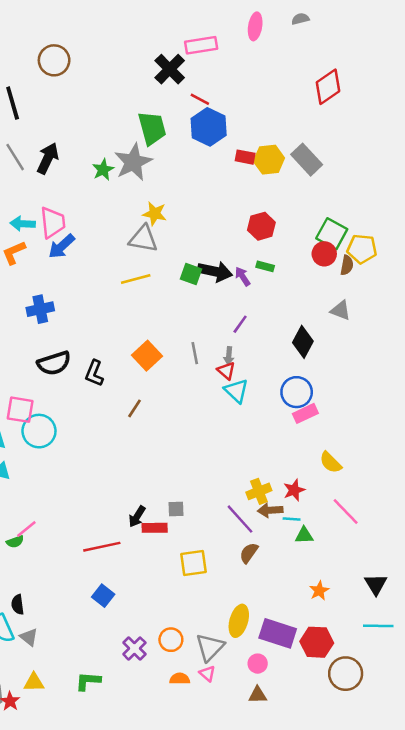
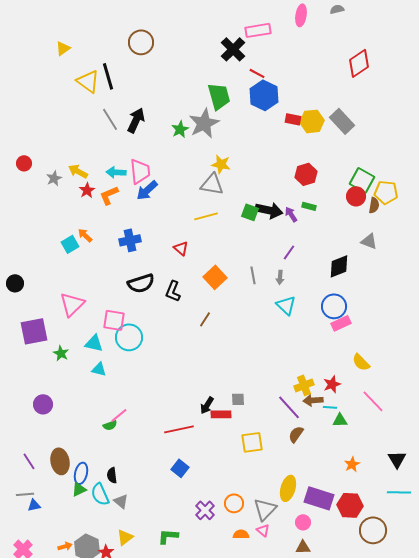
black diamond: (303, 342) -> (339, 266), turned 40
red triangle: (226, 371) -> (181, 248), moved
yellow triangle: (34, 682) -> (125, 537), turned -36

